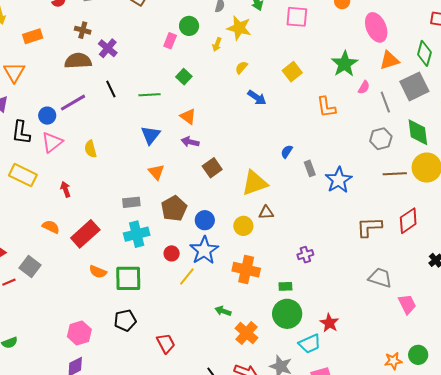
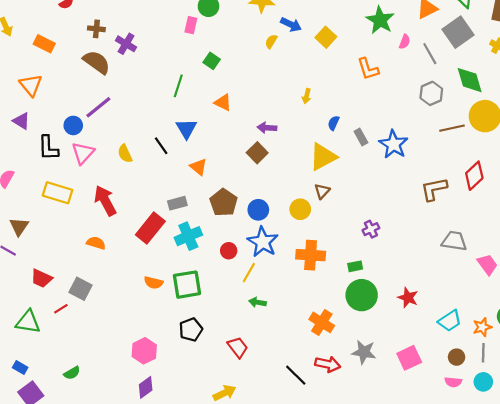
orange rectangle: (33, 36) -> (44, 44), turned 54
yellow arrow: (217, 44) -> (307, 96), moved
brown semicircle: (78, 61) -> (97, 62), turned 48
black line: (111, 89) -> (161, 146), moved
green line: (149, 95) -> (178, 86), turned -60
blue arrow: (257, 98) -> (291, 25), moved
purple arrow: (190, 142) -> (267, 128), moved
yellow triangle: (255, 183) -> (323, 157), moved
red arrow: (65, 189) -> (105, 201), size x1.8
brown triangle: (266, 213) -> (322, 191), turned -35
red rectangle: (85, 234) -> (150, 228), moved
green arrow: (223, 311) -> (258, 302), moved
cyan trapezoid: (310, 344) -> (450, 321), moved

